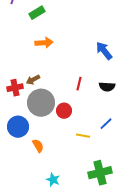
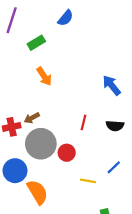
orange arrow: (44, 43) -> (44, 76), turned 60
orange semicircle: (38, 146) -> (37, 192), size x1.6

